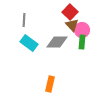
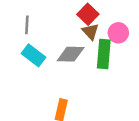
pink circle: (82, 30) -> (118, 33), moved
green rectangle: (82, 42) -> (104, 54), size x1.5

